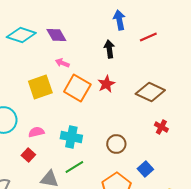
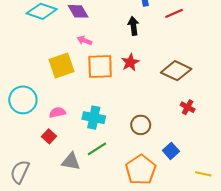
orange square: (77, 88) -> (100, 67), turned -32

